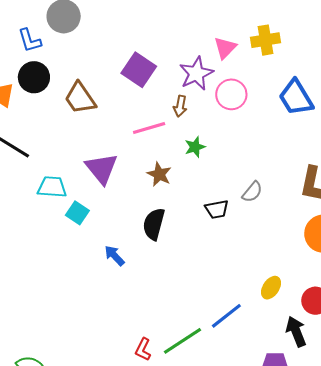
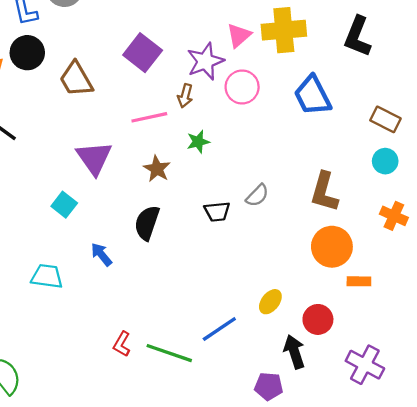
yellow cross: (266, 40) -> (284, 30), size x1.4
cyan trapezoid: (52, 187) -> (47, 276), moved
green line: (182, 341) -> (169, 353), turned 48
red L-shape: (143, 349) -> (122, 344), moved

